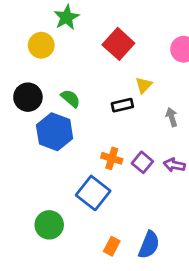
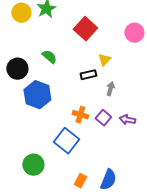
yellow circle: (41, 45) -> (21, 13), moved
green semicircle: (71, 98) -> (49, 57), moved
gray arrow: (172, 117) -> (110, 89), moved, turned 32

